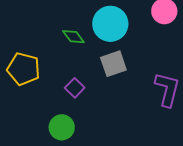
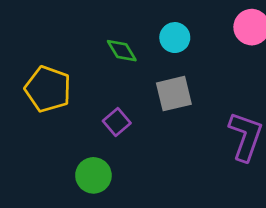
cyan circle: (110, 24) -> (175, 38), size x0.6

